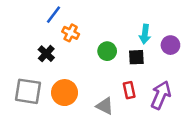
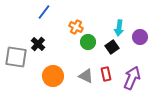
orange cross: (71, 33) -> (76, 27), moved
black square: (136, 57) -> (112, 47), turned -32
gray square: (28, 91) -> (16, 57), moved
gray triangle: (105, 106) -> (86, 76), moved

